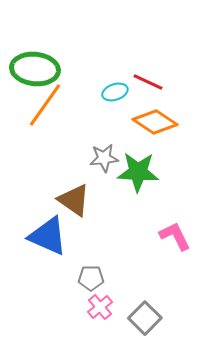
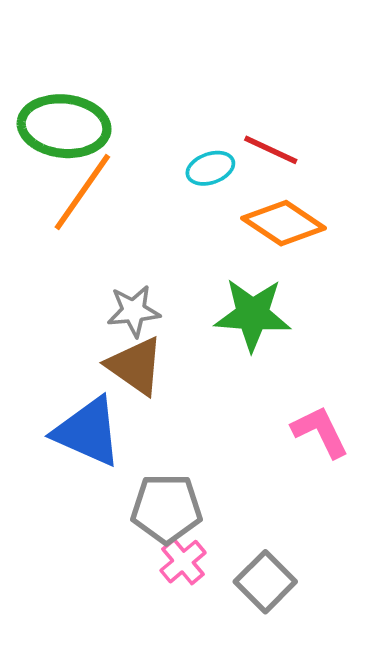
gray star: (104, 158) -> (134, 311), moved
gray pentagon: (91, 278) -> (166, 509), size x1.5

